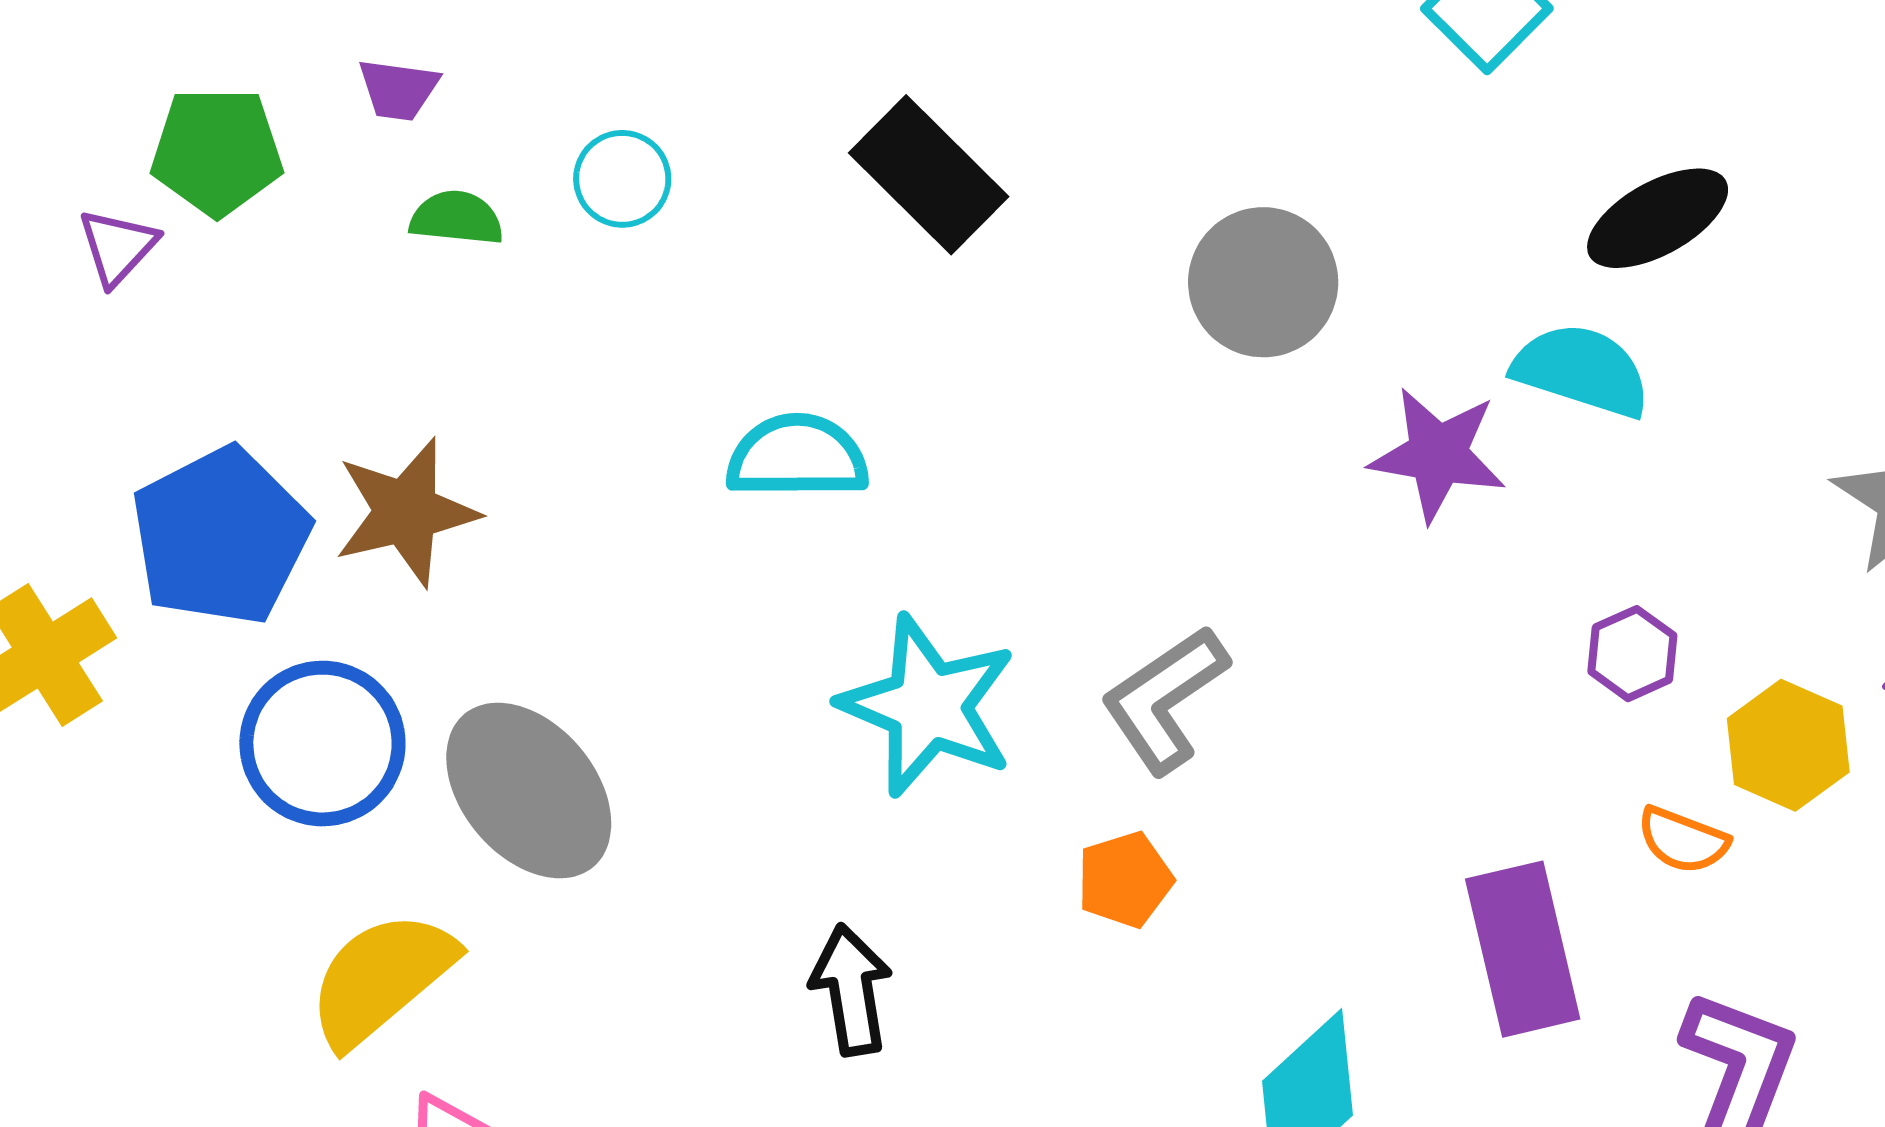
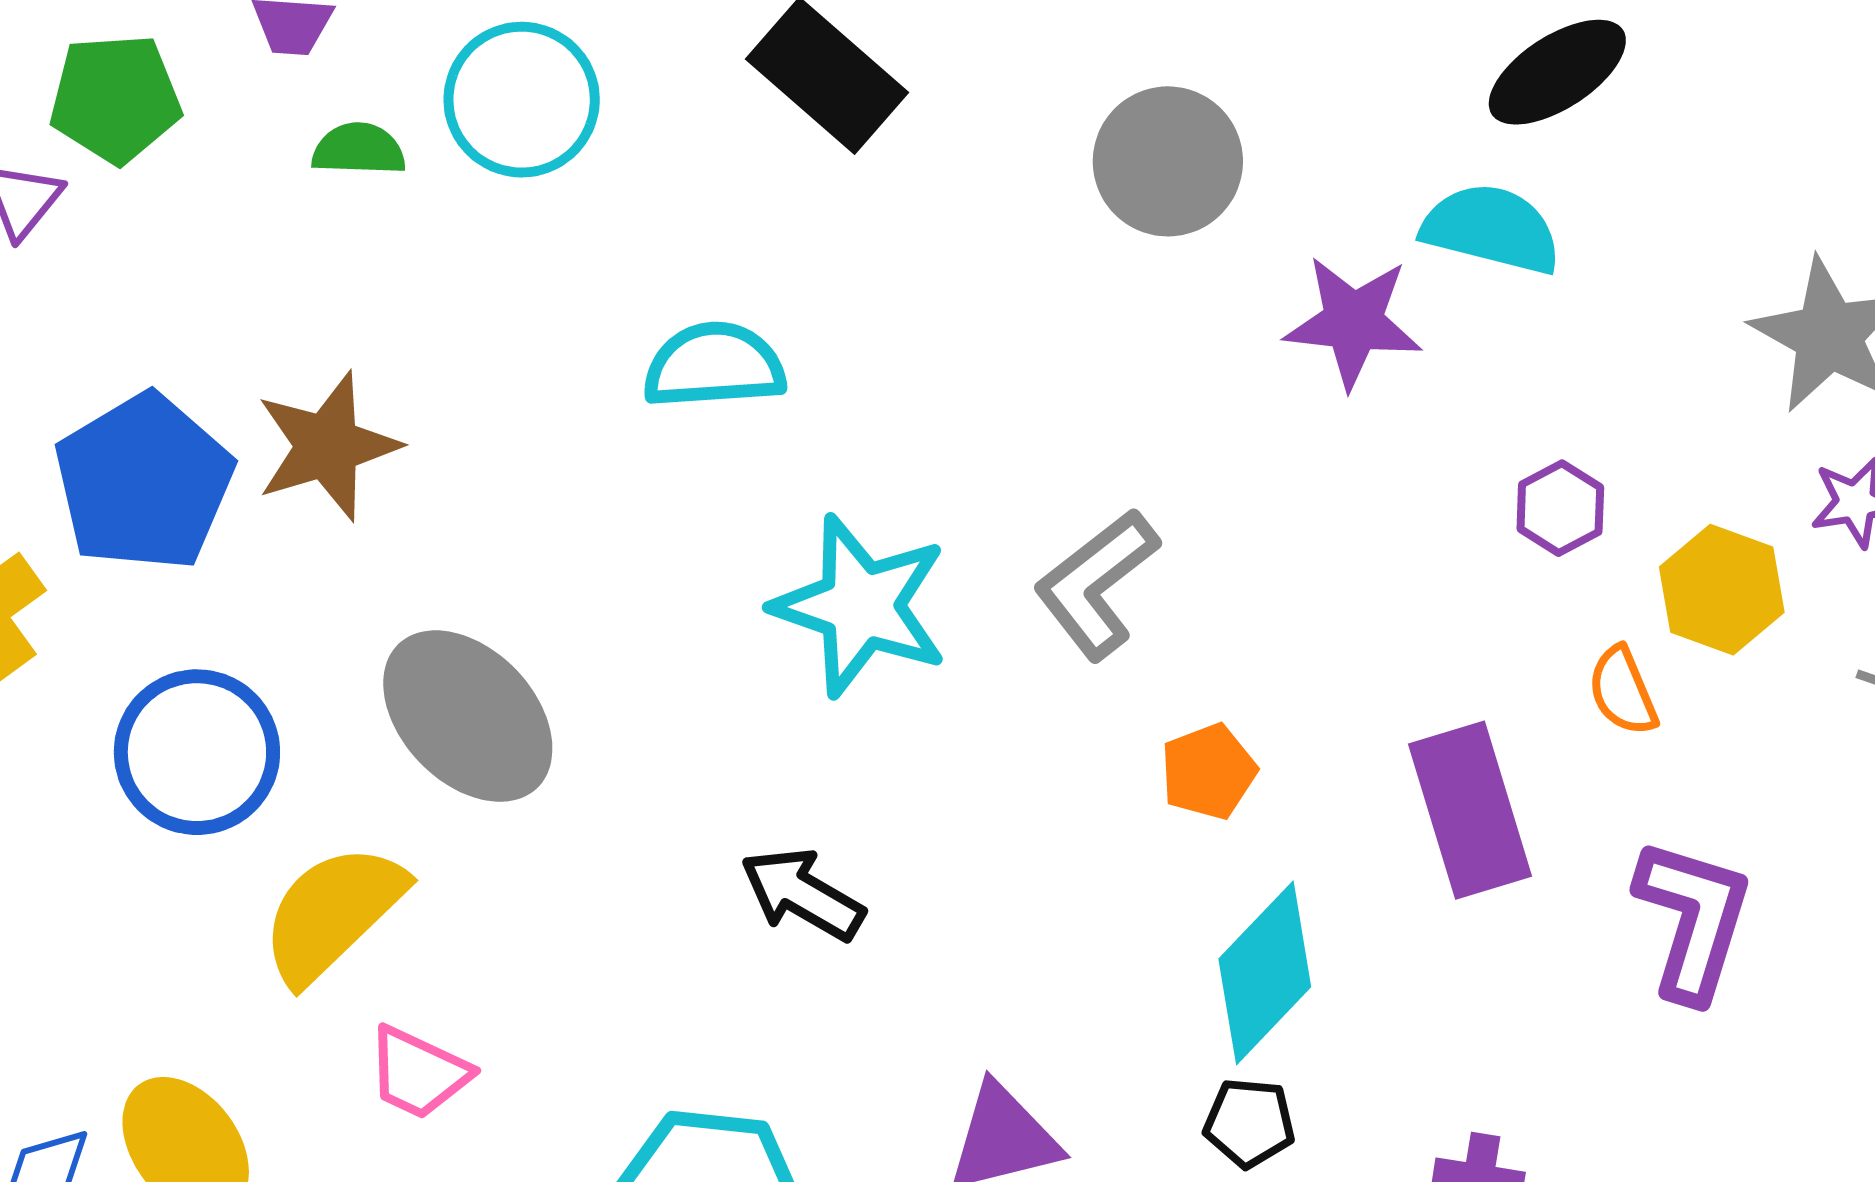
cyan circle: (622, 179) -> (522, 100), size x1.6
blue circle: (322, 744) -> (197, 752), moved
orange semicircle: (1683, 840) -> (1623, 691), turned 50
orange pentagon: (1125, 880) -> (1208, 772), moved
black arrow: (851, 990) -> (802, 894), turned -47

